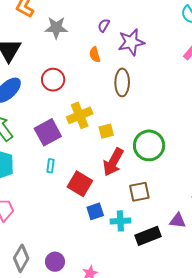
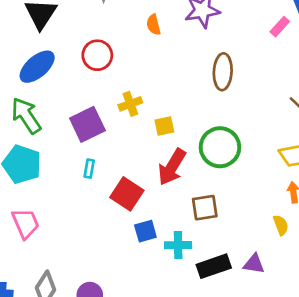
brown ellipse: (122, 82) -> (223, 72), moved
yellow cross: (80, 115) -> (130, 104), size x0.7
purple triangle: (178, 221) -> (254, 264), moved

